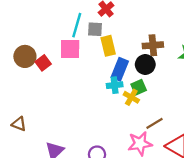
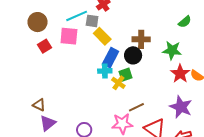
cyan line: (77, 25) -> (77, 16), turned 45
yellow rectangle: (108, 46) -> (102, 36), turned -36
brown circle: (25, 56) -> (38, 22), moved
brown triangle: (19, 124) -> (39, 105), moved

